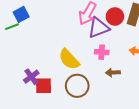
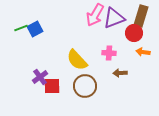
blue square: (21, 14) -> (35, 29), moved
red circle: (115, 16) -> (134, 33), moved
purple triangle: (99, 28) -> (114, 18), moved

